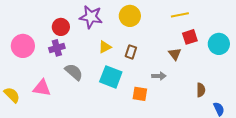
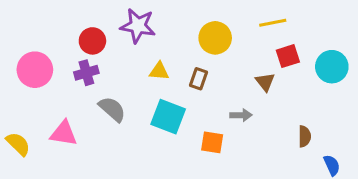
yellow circle: (130, 16) -> (215, 38), moved
yellow triangle: (105, 47) -> (159, 71), turned 32

